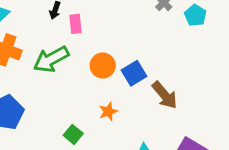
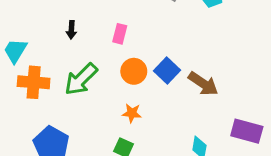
pink rectangle: (76, 24) -> (120, 34), moved, turned 36
orange star: (108, 112) -> (132, 113), moved, turned -30

